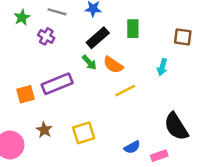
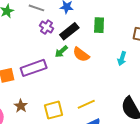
purple cross: (46, 36) -> (47, 27), moved
green arrow: (89, 62) -> (61, 52), turned 88
yellow line: (125, 91) -> (86, 104), moved

